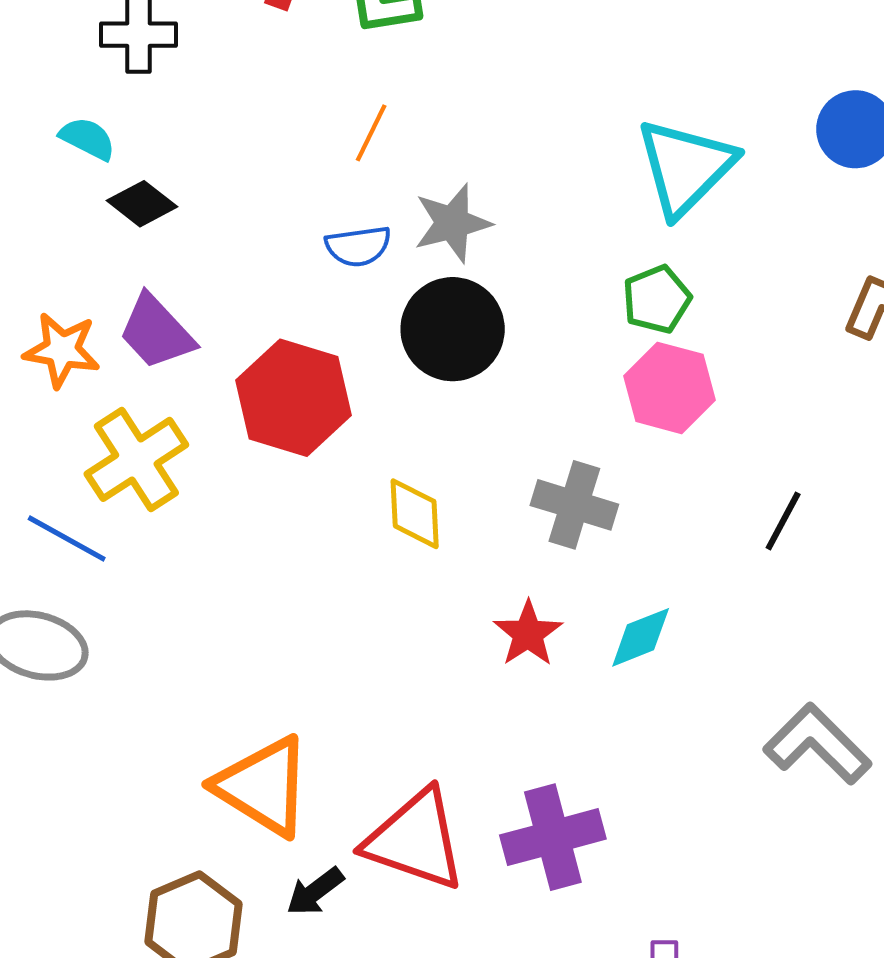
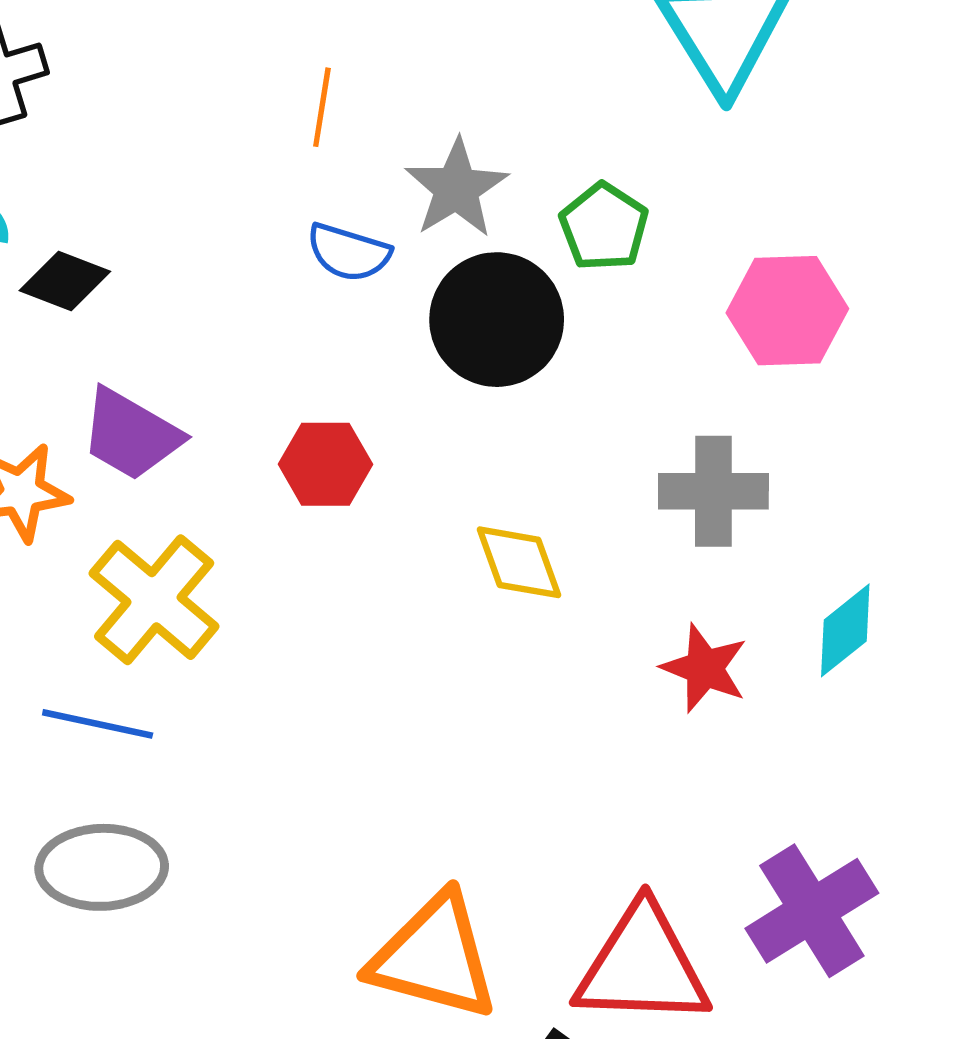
blue semicircle: (358, 246) -> (349, 252), turned 42
green pentagon: (657, 299) -> (604, 227), moved
red hexagon: (294, 398) -> (325, 464), size x0.6

